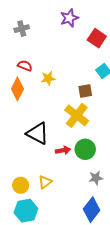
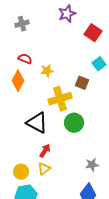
brown square: (85, 91) -> (82, 83), turned 32
yellow cross: (77, 115) -> (60, 99), moved, turned 35
green circle: (85, 149) -> (74, 123), moved
red arrow: (63, 150) -> (45, 151), moved, turned -48

